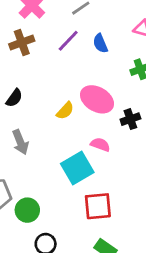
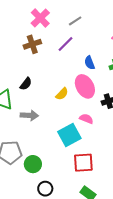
blue semicircle: (100, 43) -> (90, 63), moved
pink ellipse: (97, 99) -> (85, 86), turned 30
gray arrow: (20, 142) -> (29, 115), turned -66

